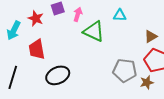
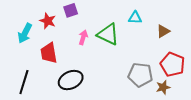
pink arrow: (78, 14) -> (83, 37), moved
brown triangle: (151, 36) -> (163, 31), moved

